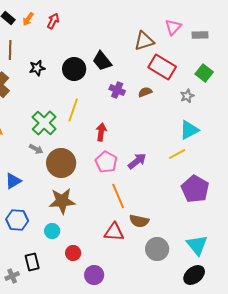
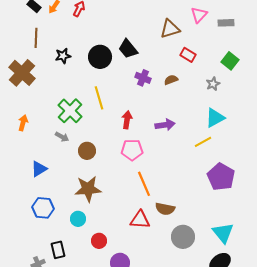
red rectangle: (162, 67) -> (188, 55), size x0.6
yellow line: (73, 110) -> (99, 98), turned -35
purple arrow: (137, 161) -> (165, 125), moved, turned 30
pink pentagon: (106, 162) -> (132, 150), turned -30
brown circle: (61, 163) -> (87, 151), size x0.6

